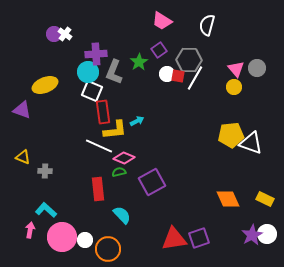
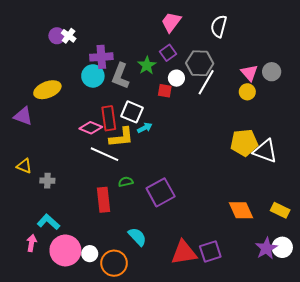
pink trapezoid: (162, 21) -> (171, 22), turned 95
red square: (178, 76) -> (165, 91), moved
white square: (92, 91) -> (132, 112), moved
pink diamond: (124, 158) -> (91, 128), moved
cyan semicircle: (122, 215) -> (137, 237), moved

